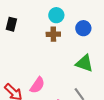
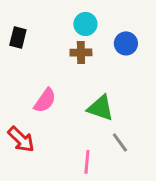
green triangle: (84, 63) -> (100, 108), moved
pink semicircle: (37, 85) -> (45, 100), moved

